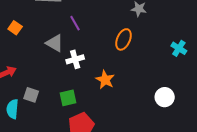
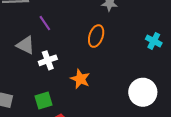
white circle: (165, 97) -> (143, 92), size x1.4

